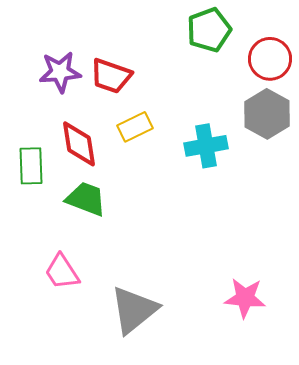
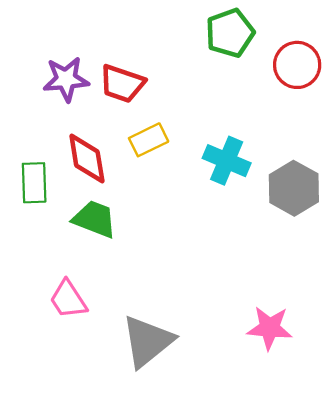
gray hexagon: (267, 114) -> (294, 188), moved
cyan cross: (206, 146) -> (227, 161), turned 33

